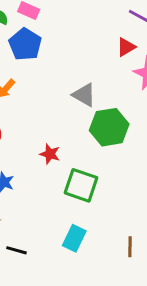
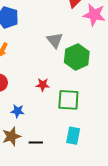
gray triangle: (84, 95) -> (55, 40), turned 36
black line: (16, 250) -> (36, 143), moved

